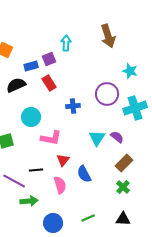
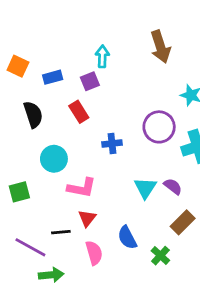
purple square: (49, 59) -> (90, 81), moved
blue rectangle: (31, 66) -> (53, 77), moved
black semicircle: (16, 85) -> (33, 115), turned 96
red triangle: (63, 160) -> (87, 218), moved
green cross: (123, 187) -> (160, 256), moved

